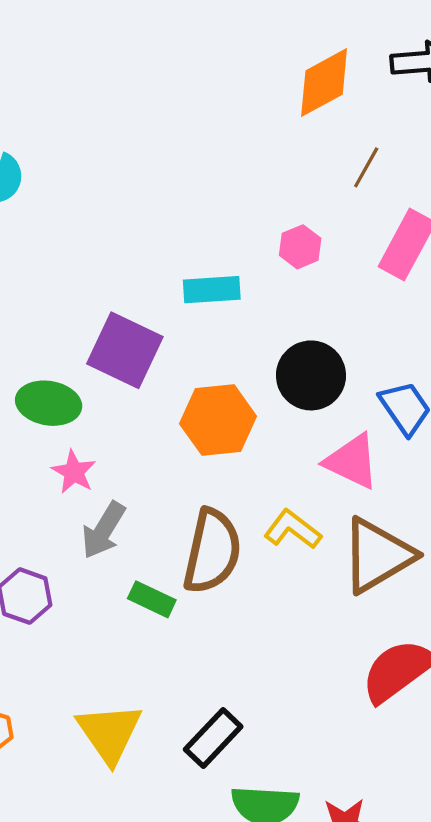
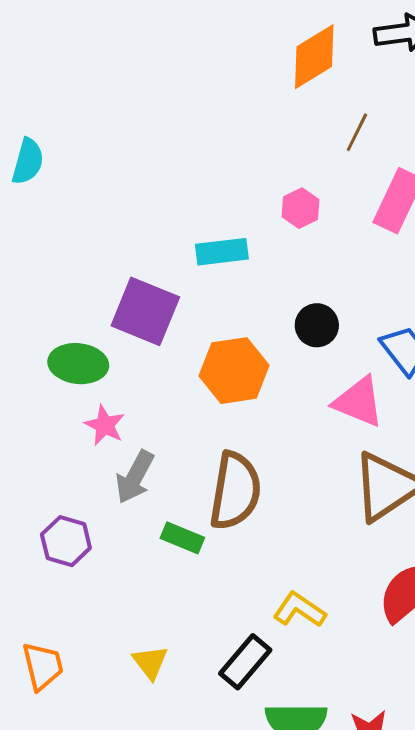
black circle: (311, 375) -> (317, 325), size x0.7
yellow L-shape: (293, 529) -> (299, 610), moved
yellow triangle: (109, 733) -> (150, 662), size x0.6

